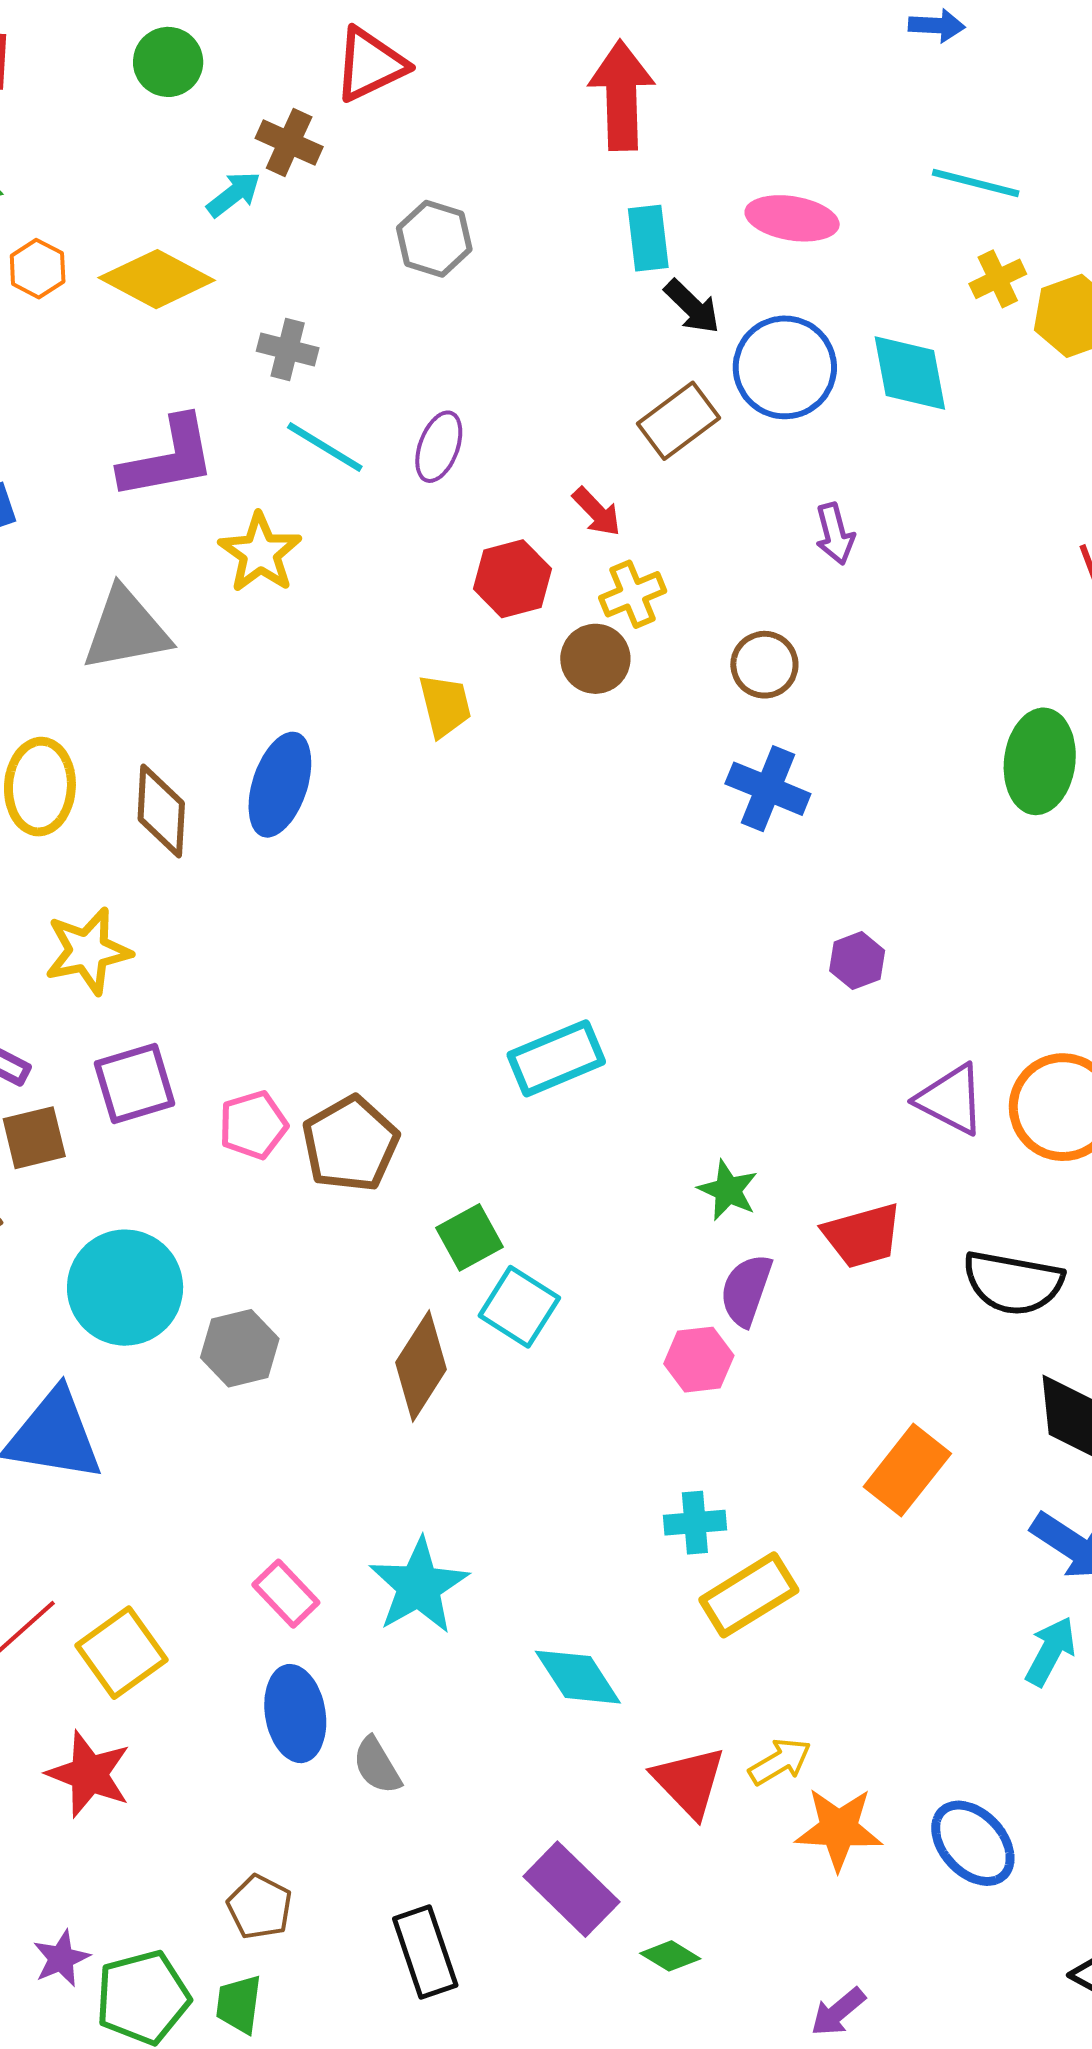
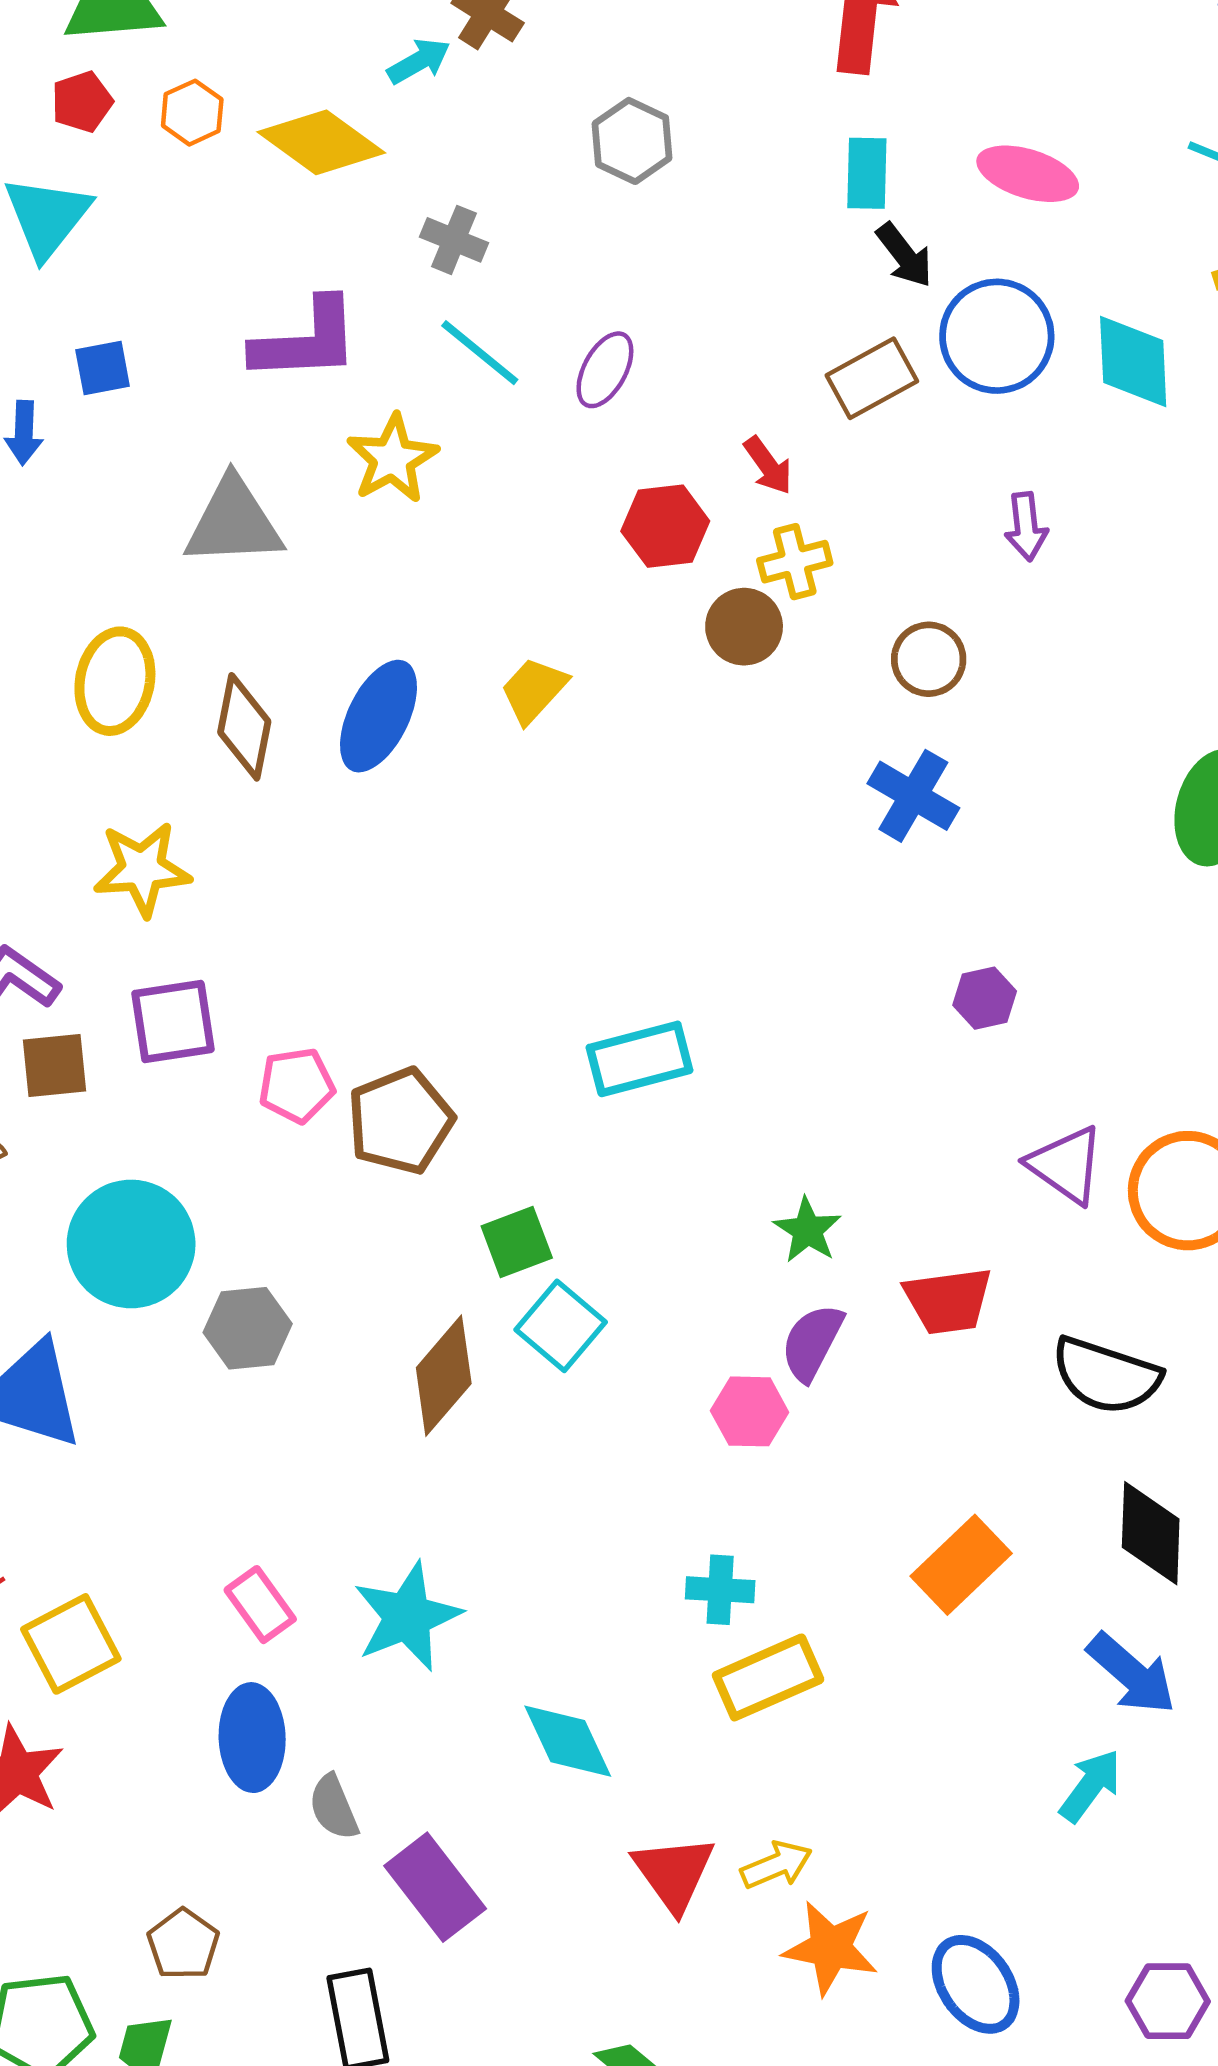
yellow trapezoid: (445, 706) -> (534, 690), moved, turned -132
purple rectangle: (571, 1889) -> (435, 1887), moved

